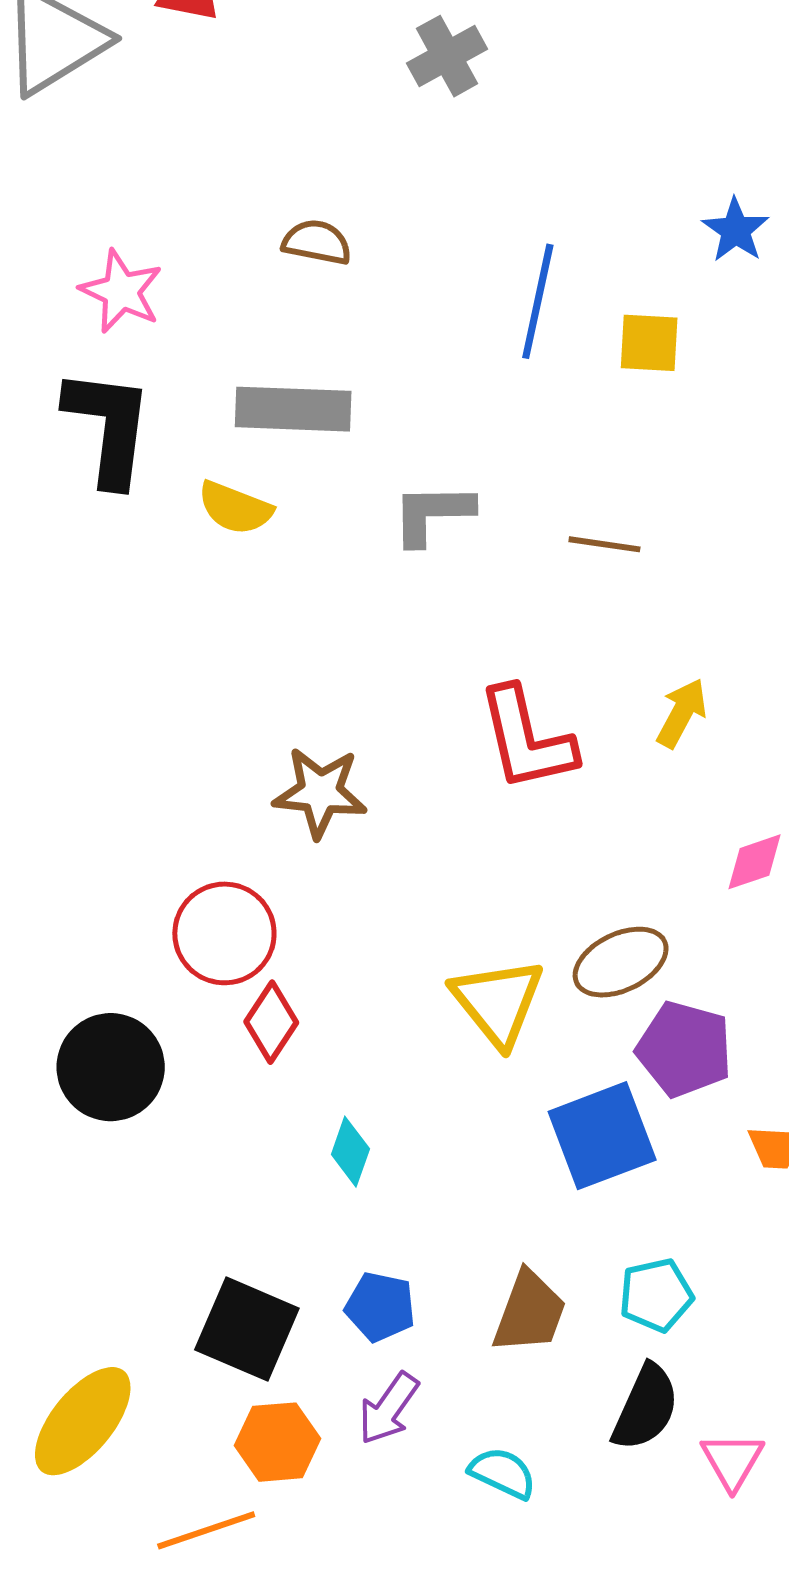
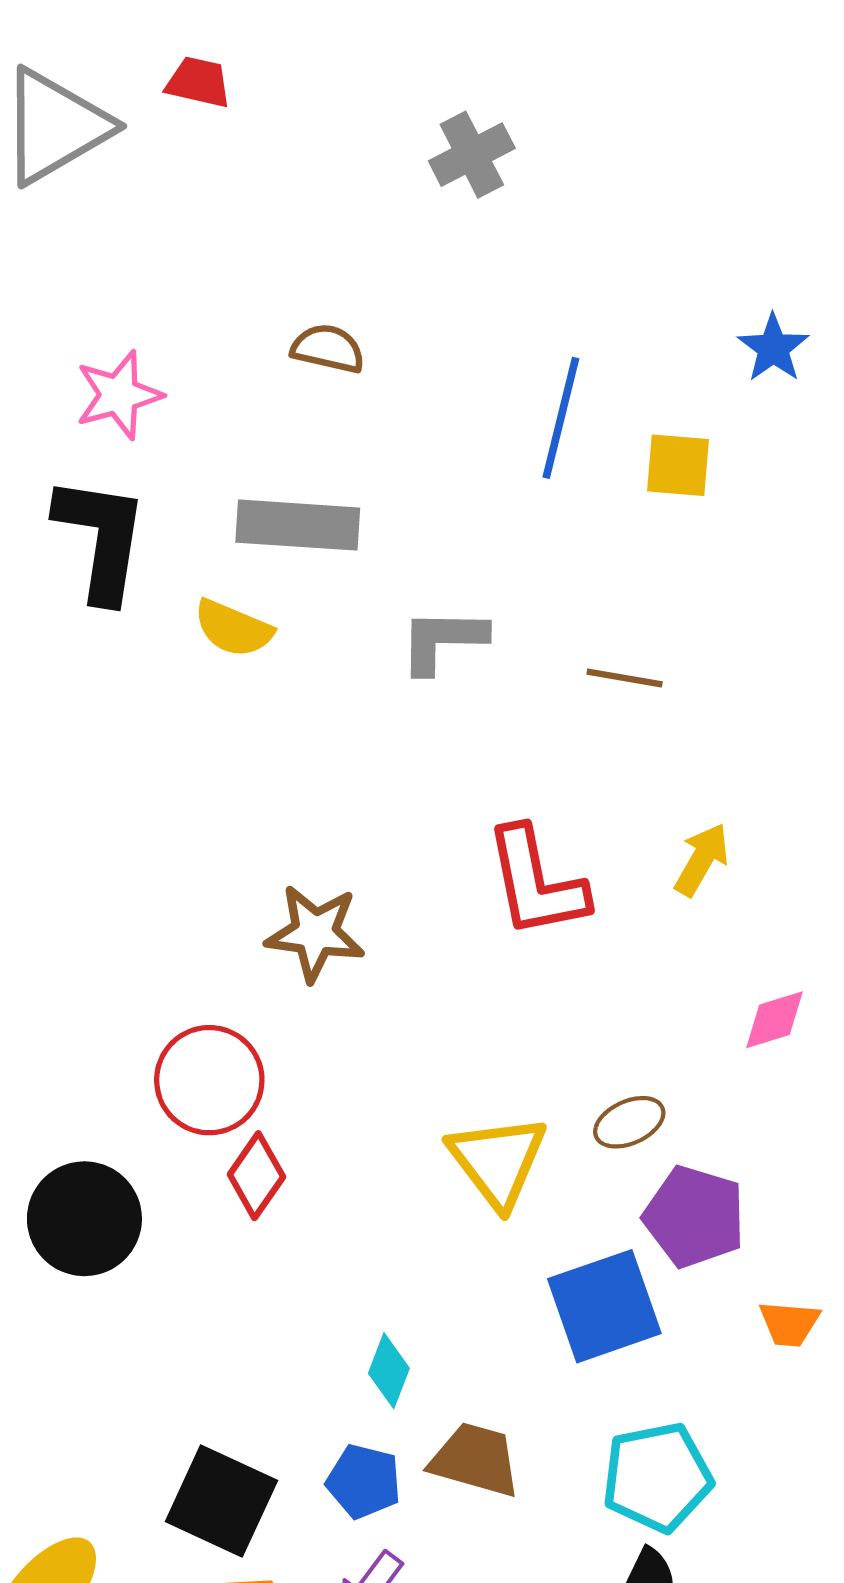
pink star: (121, 291) -> (119, 395), turned 30
brown ellipse: (621, 962) -> (629, 1122), size x0.7
cyan diamond: (350, 1152) -> (389, 1371), moved
cyan pentagon: (656, 1295) -> (657, 1477), size x1.4
brown trapezoid: (530, 1312) -> (475, 1460), moved, turned -96

